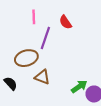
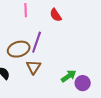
purple line: (45, 38) -> (37, 42), moved
brown triangle: (42, 77) -> (34, 67), turned 42

